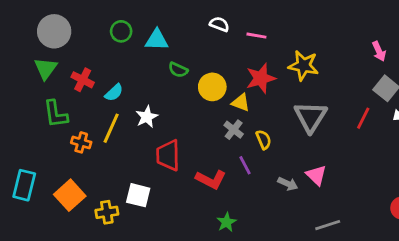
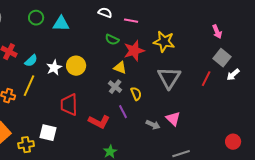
green semicircle: (178, 70) -> (112, 40), moved
yellow circle: (212, 87) -> (76, 66), moved
white star: (147, 117) -> (54, 68), moved

